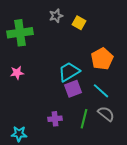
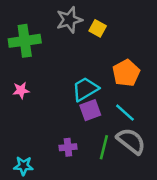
gray star: (56, 16) -> (69, 20), size x1.5
gray semicircle: (106, 114) -> (131, 141), size x1.4

